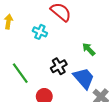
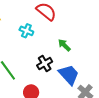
green arrow: (89, 49) -> (64, 45), moved

